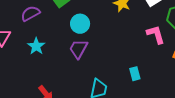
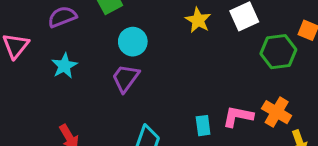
pink L-shape: (156, 34) -> (238, 116), moved, turned -70

